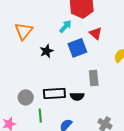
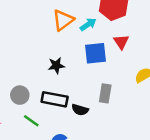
orange triangle: (24, 31) -> (63, 20), moved
black star: (47, 51) -> (56, 66), moved
green line: (40, 116) -> (31, 121), turned -64

